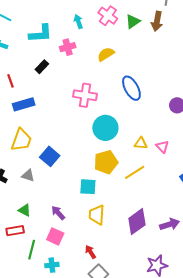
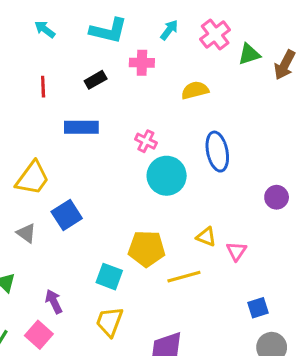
cyan arrow: (78, 22) -> (169, 30), turned 40
pink cross: (85, 95) -> (146, 141), size x0.6
blue rectangle: (24, 104) -> (81, 127), moved
cyan circle: (105, 128) -> (167, 176), moved

